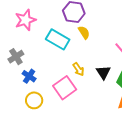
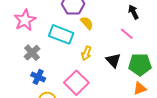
gray cross: (16, 57) -> (32, 53), moved
yellow arrow: (78, 69) -> (86, 53), moved, turned 64

